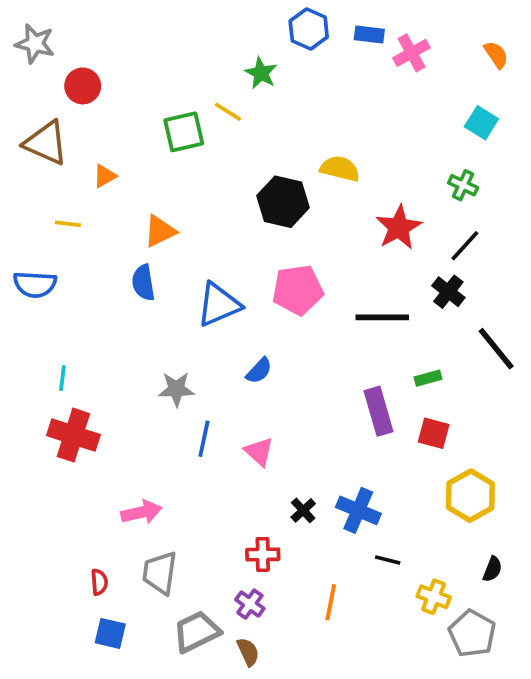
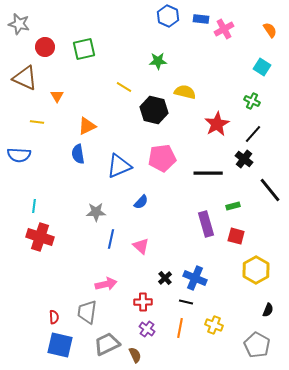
green star: (261, 73) -> (158, 61), moved, turned -30
yellow line: (228, 112) -> (124, 87), moved
green square: (184, 132) -> (84, 49), moved
orange triangle: (105, 176) -> (57, 96), turned -32
pink arrow: (141, 512) -> (106, 284), moved
black line: (388, 560) -> (186, 302), moved
yellow cross: (434, 597) -> (214, 325), moved
purple cross: (250, 604) -> (147, 329), moved
blue square: (110, 633) -> (60, 345), size x1.5

